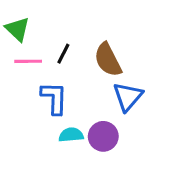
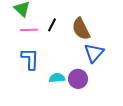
blue L-shape: (54, 98) -> (30, 59), moved

